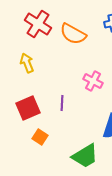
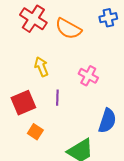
yellow arrow: (27, 63) -> (41, 67), moved

